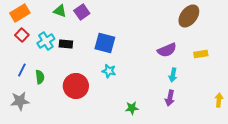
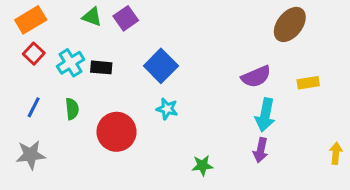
blue square: (105, 43) -> (161, 66), turned 30
cyan arrow: (173, 75) -> (265, 115), size x1.5
green semicircle: (40, 77) -> (72, 109), moved

